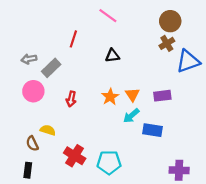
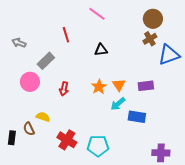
red line: (73, 39) -> (66, 35), turned -35
gray arrow: (29, 59) -> (19, 43), moved, turned 32
black rectangle: (28, 170) -> (12, 138), moved

